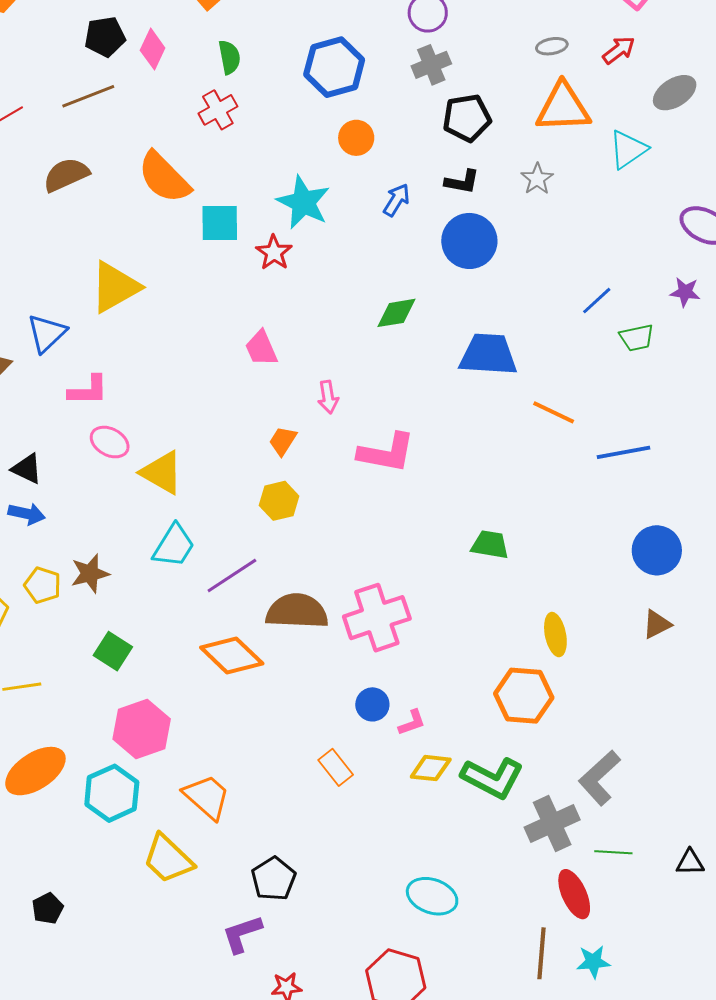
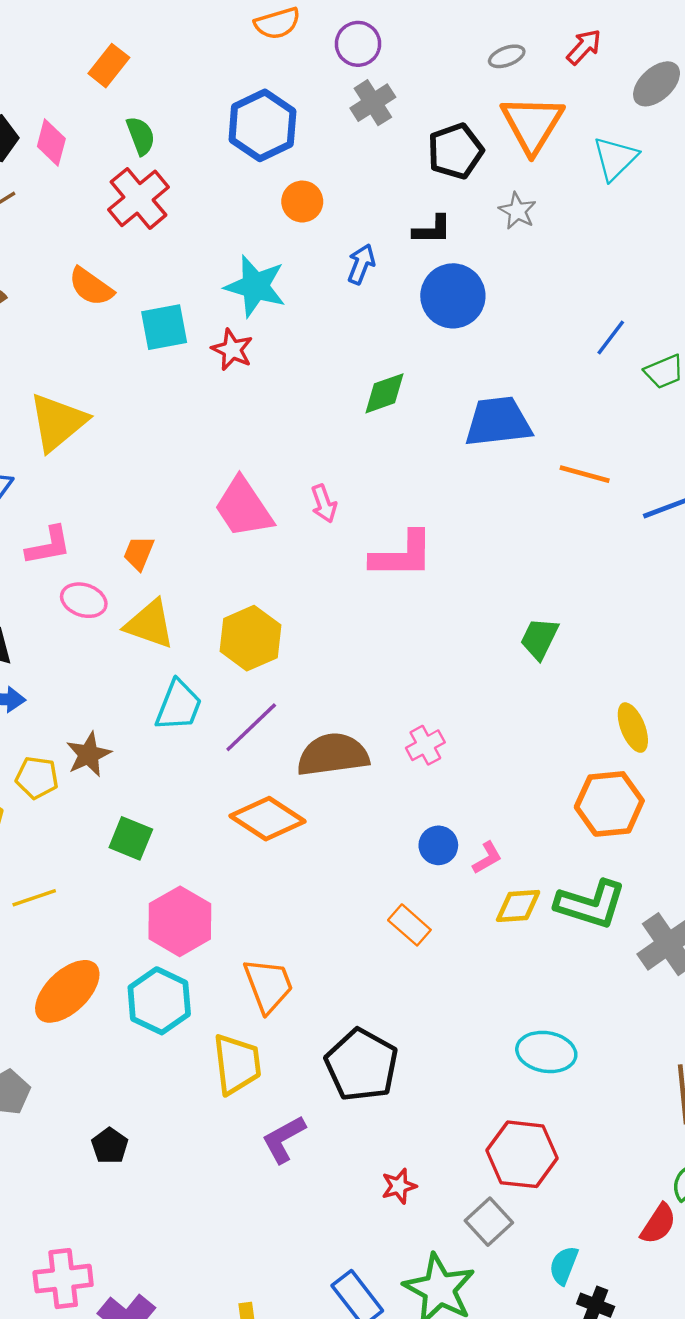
orange triangle: (563, 108) -> (532, 124), turned -46
red cross: (218, 110) -> (139, 198), size x1.4
black pentagon: (467, 118) -> (455, 151), moved
orange semicircle: (164, 177) -> (91, 287), size x0.7
pink trapezoid: (261, 348) -> (243, 508), moved, size x1.5
orange trapezoid: (283, 441) -> (139, 553), moved
yellow hexagon: (279, 501) -> (250, 638), moved, size x1.4
green trapezoid: (490, 545) -> (539, 638), turned -63
pink cross: (377, 618) -> (425, 745), size x0.5
orange trapezoid: (207, 797) -> (268, 985), turned 38
yellow trapezoid: (168, 859) -> (237, 1064), turned -130
black pentagon: (274, 879) -> (362, 1065), size x1.4
purple L-shape: (242, 934) -> (284, 1139), moved

